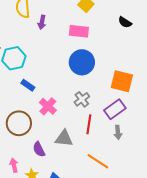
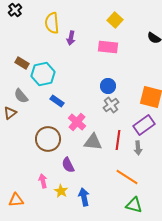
blue circle: (82, 62) -> (108, 86), moved, size x0.6
gray cross: (82, 99) -> (111, 105), moved
gray arrow: (118, 132) -> (138, 148), moved
gray triangle: (64, 138) -> (93, 142), moved

